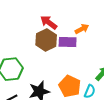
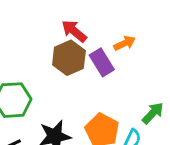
purple rectangle: (68, 42) -> (102, 62), turned 54

